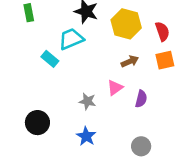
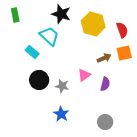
cyan trapezoid: (71, 39) -> (49, 36), turned 65
brown arrow: (130, 61) -> (104, 58), moved
black circle: (37, 123) -> (39, 80), moved

